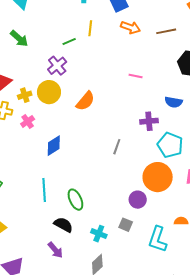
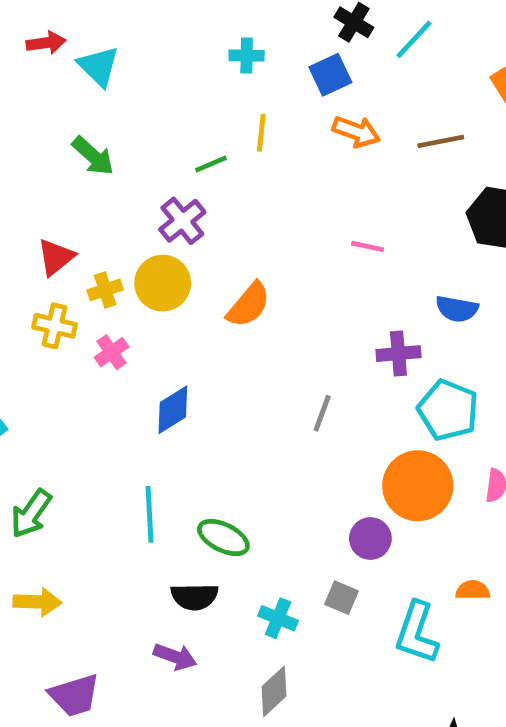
green ellipse: (75, 200) -> (223, 538), turned -40
black semicircle: (63, 225) -> (195, 597), turned 150
purple arrow: (55, 250) -> (175, 657), turned -30

